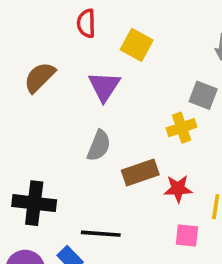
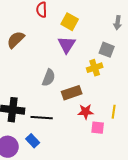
purple triangle: (104, 86) -> (67, 45), moved
red star: (178, 189) -> (86, 112), moved
black line: (101, 234) -> (42, 118), moved

